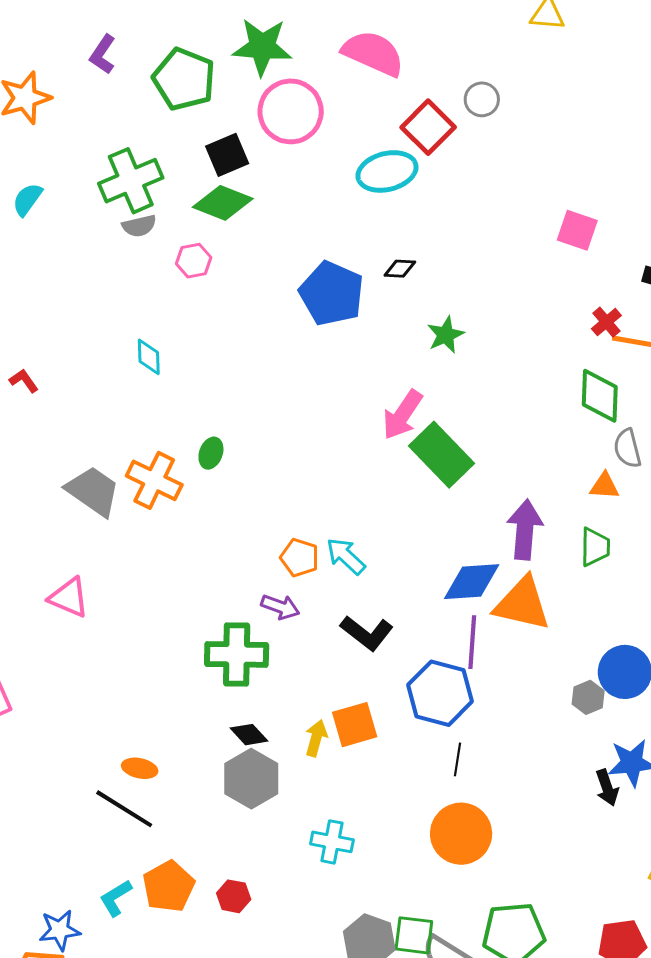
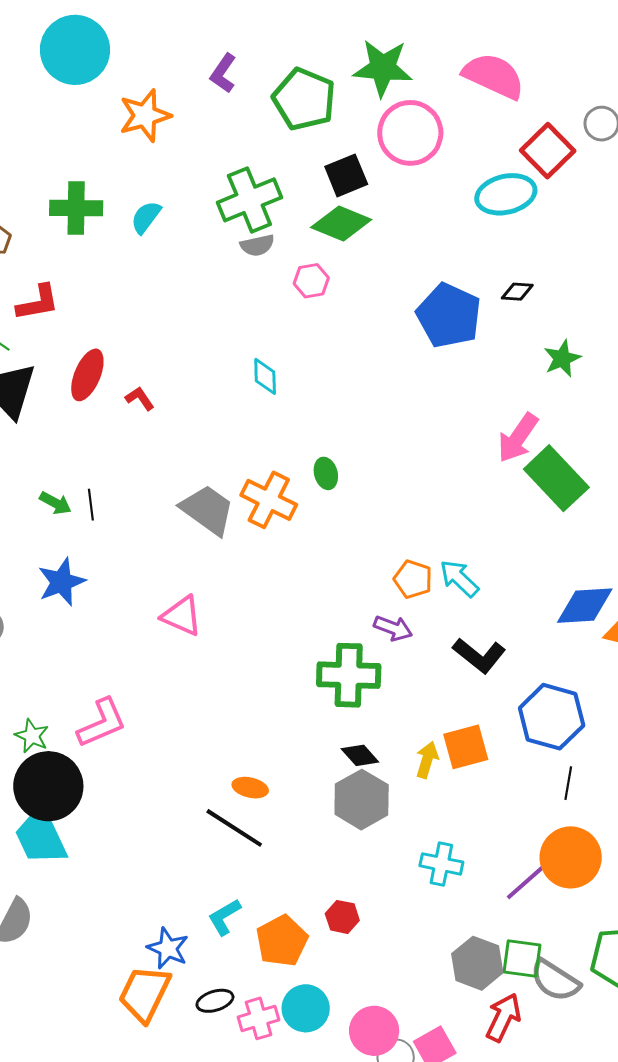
green ellipse: (211, 453) -> (326, 473), turned -36
purple line: (472, 642) -> (528, 880), moved, turned 44
orange pentagon: (169, 886) -> (282, 941), moved
blue star: (60, 930) -> (168, 948), turned 30

